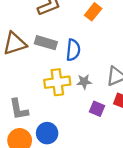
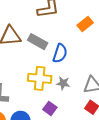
purple square: (97, 109) -> (50, 108), moved

